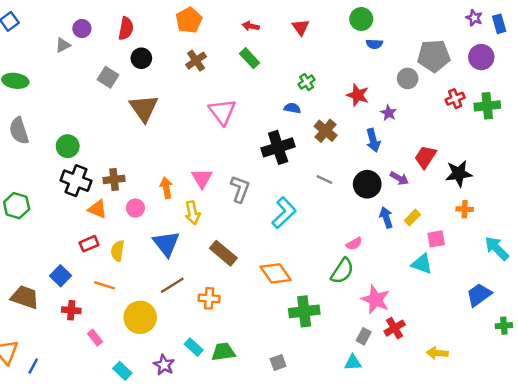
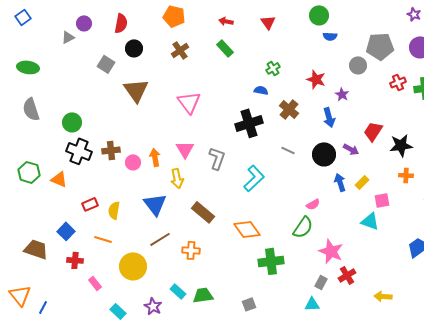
orange pentagon: (189, 20) -> (174, 16), turned -30
pink triangle: (222, 112) -> (189, 102), moved
pink circle: (135, 208) -> (133, 162), moved
orange triangle: (97, 209) -> (59, 179), moved

